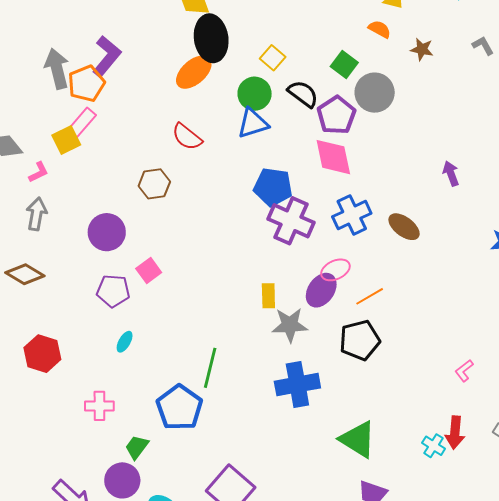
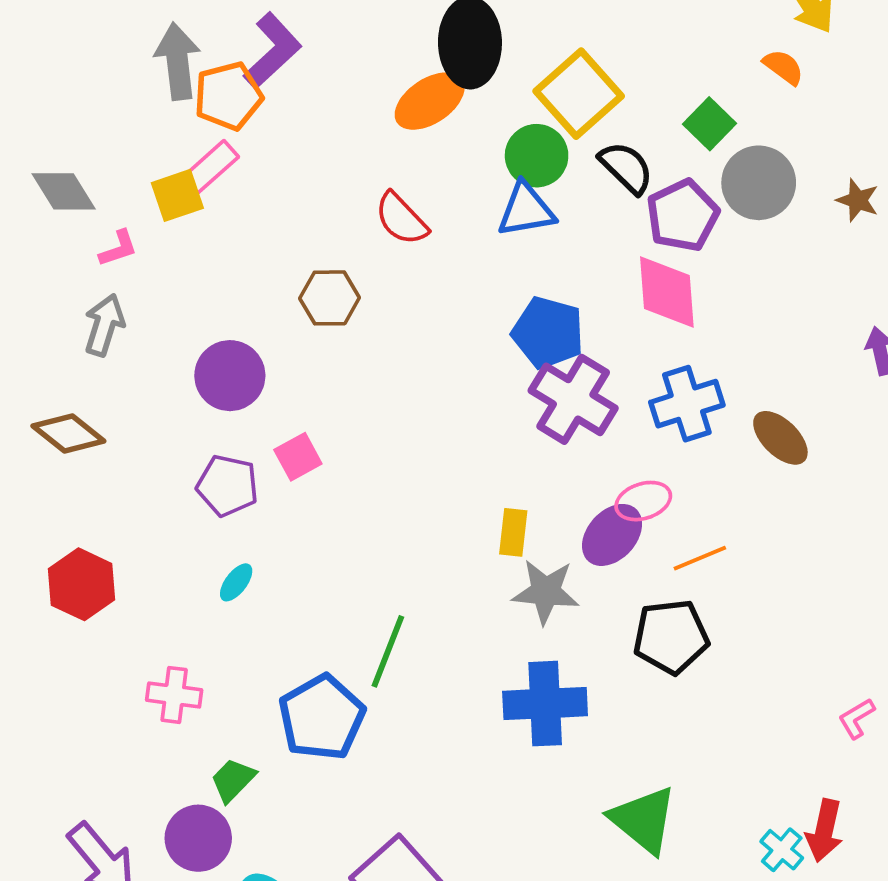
brown star: (422, 49) -> (858, 200), moved
yellow square: (273, 58) -> (579, 94), size x1.8

